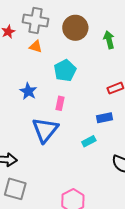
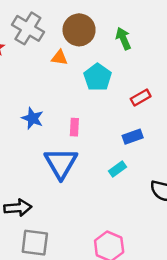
gray cross: (36, 21) -> (28, 28), turned 30
orange triangle: (36, 47) -> (60, 58), moved
cyan pentagon: (65, 70) -> (98, 77), moved

